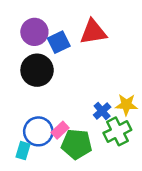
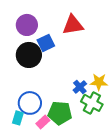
blue square: (59, 42) -> (46, 43), moved
pink rectangle: (60, 130) -> (43, 122), moved
green cross: (117, 131) -> (92, 103), turned -35

